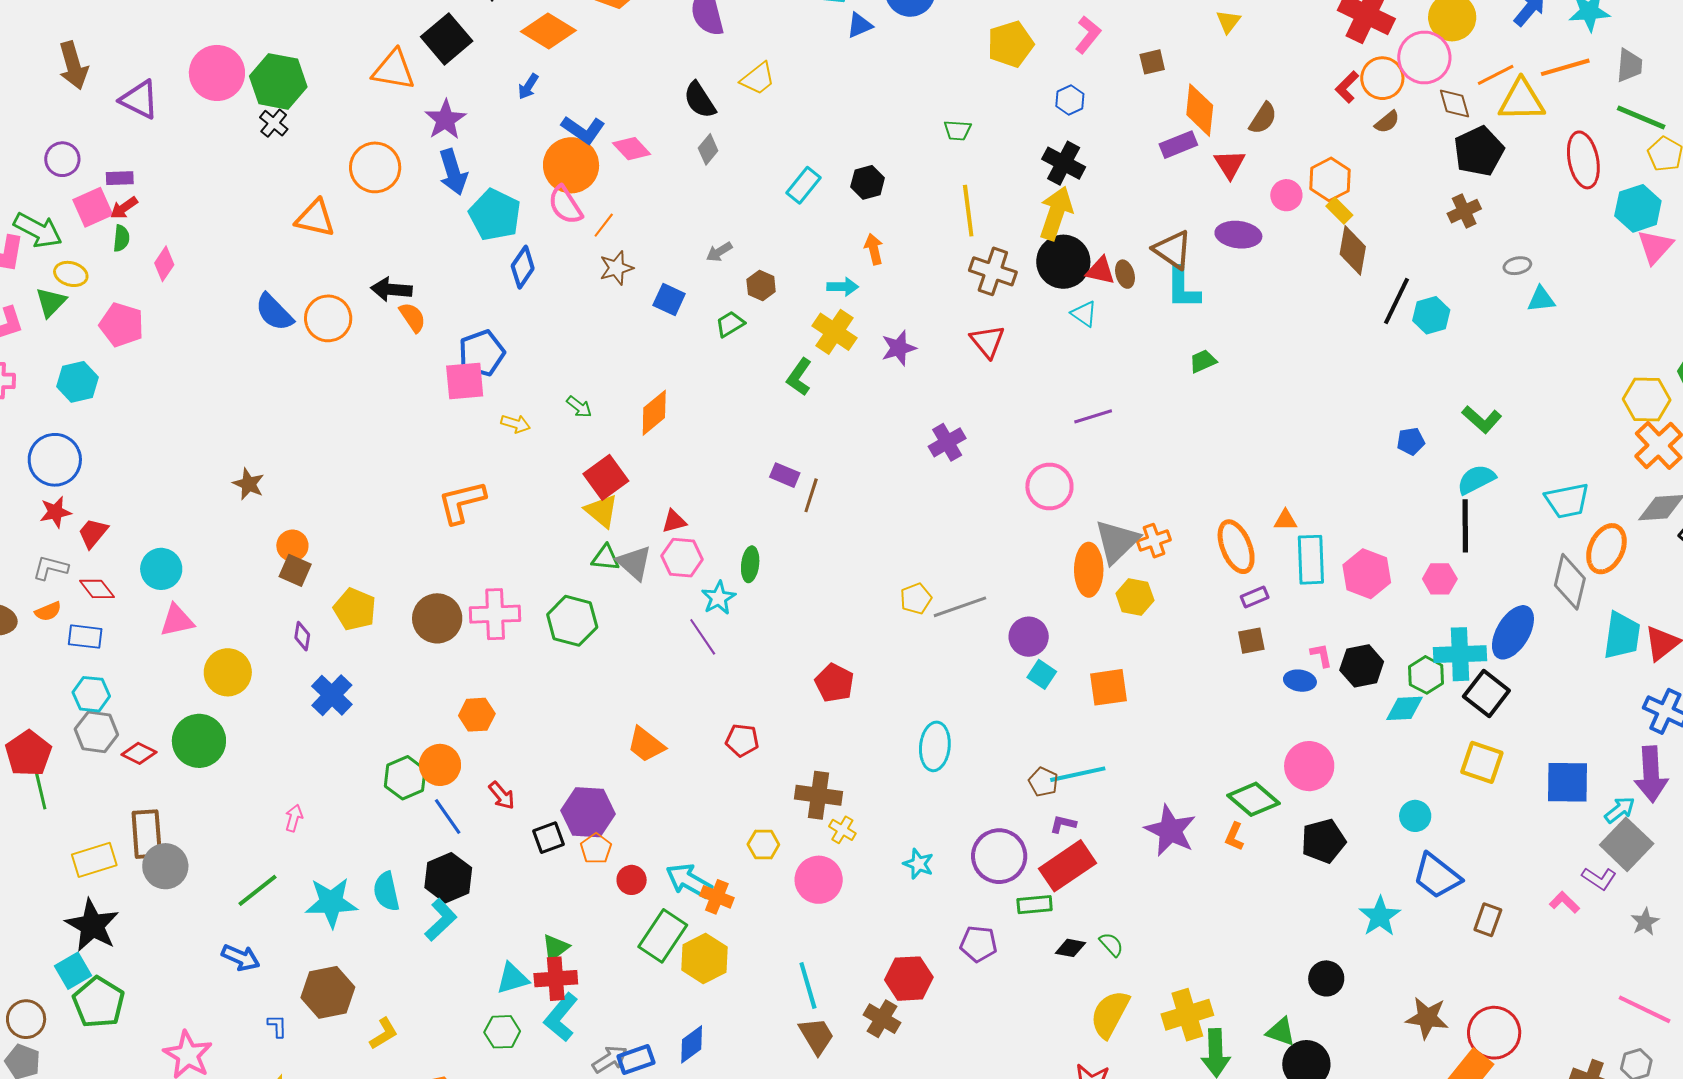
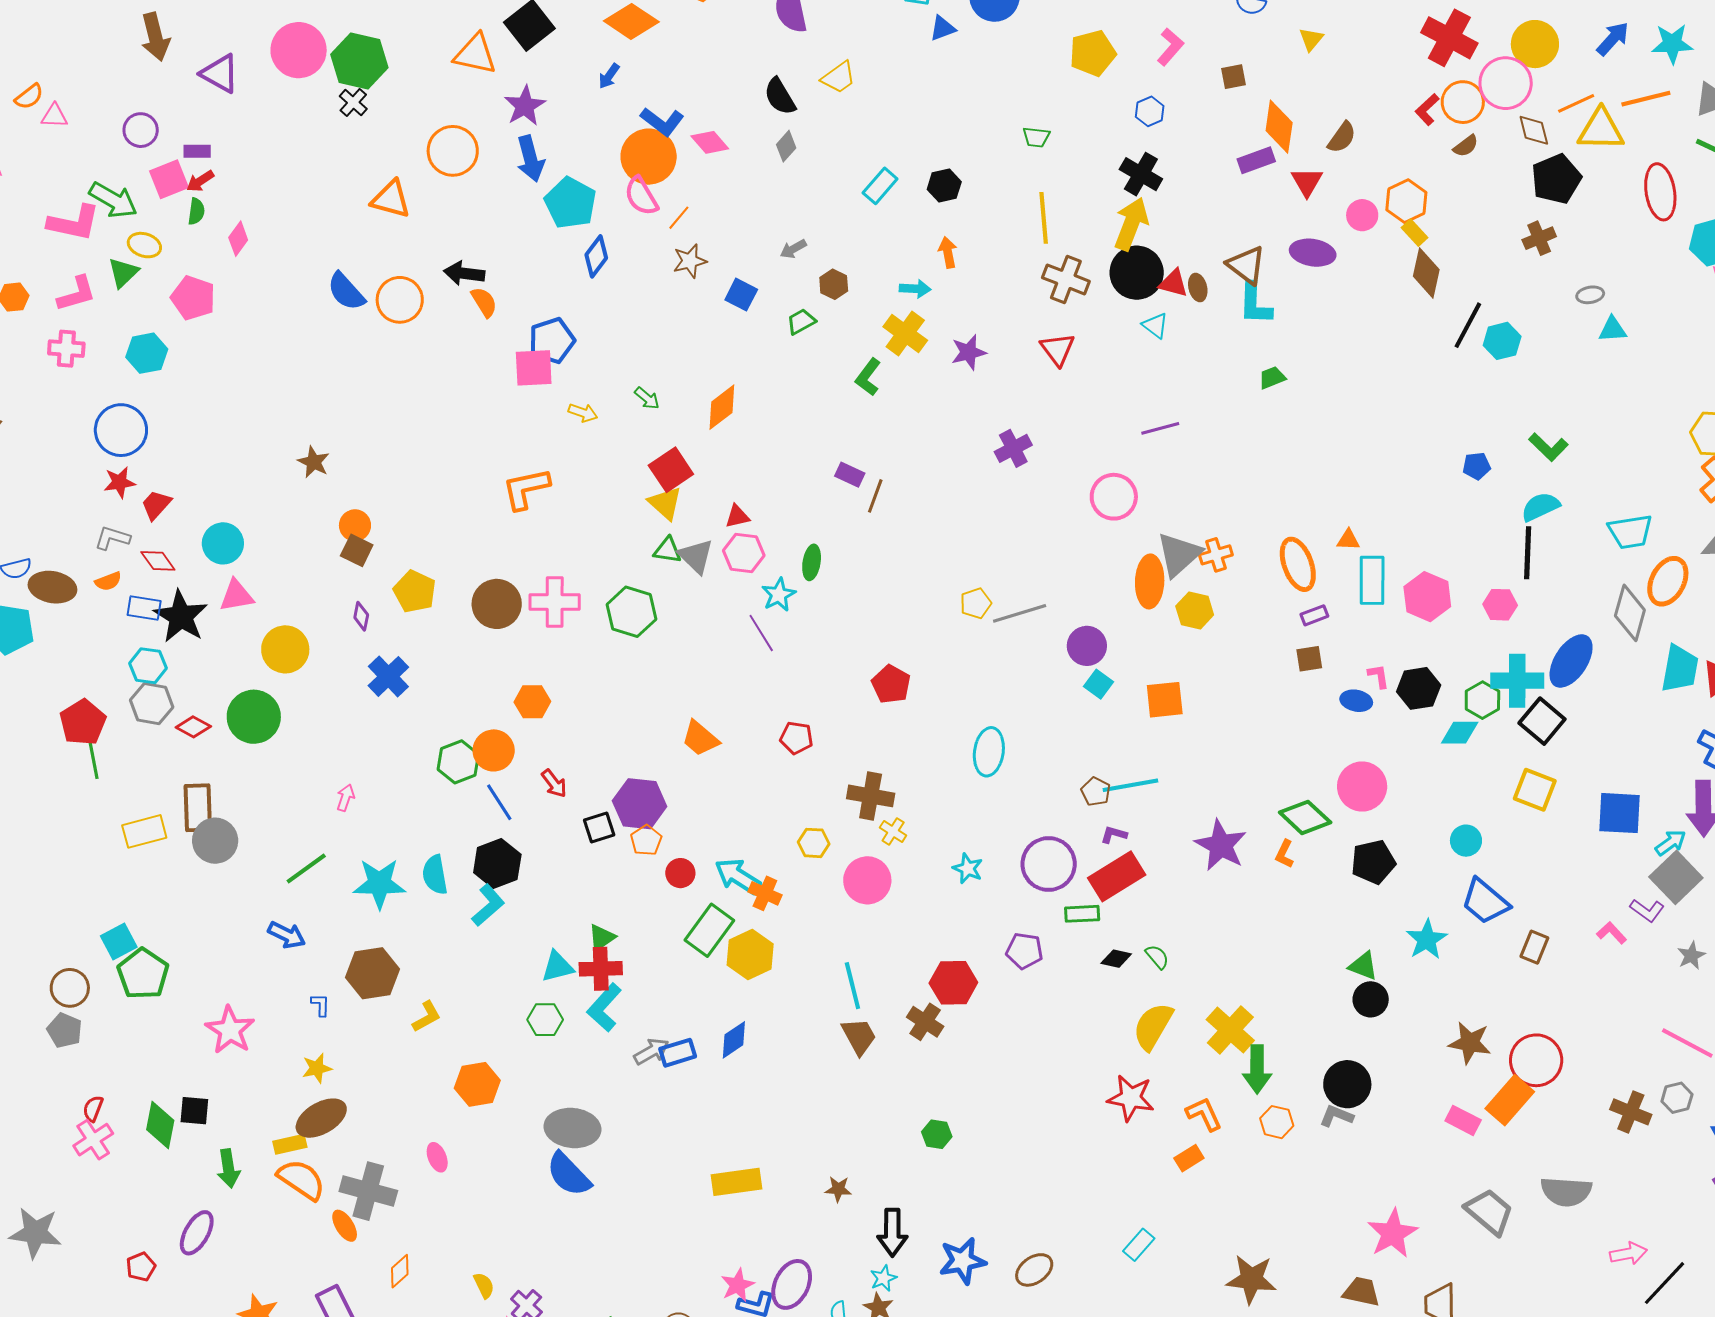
black star: (92, 925) -> (181, 616), moved
yellow cross: (1187, 1015) -> (1230, 1030), turned -33
green triangle: (1281, 1032) -> (1363, 966), moved

